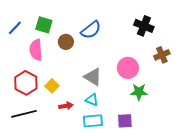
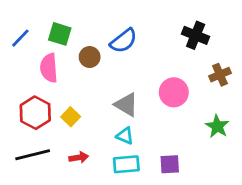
green star: (139, 92) -> (217, 126), moved, turned 30
red arrow: (66, 106) -> (79, 158), moved

